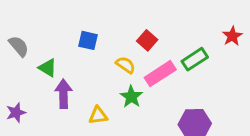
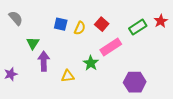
gray semicircle: (19, 46) -> (16, 18), moved
green rectangle: (195, 59) -> (138, 27), moved
yellow semicircle: (126, 65) -> (80, 28), moved, turned 80
green triangle: (48, 68) -> (33, 43), turned 32

